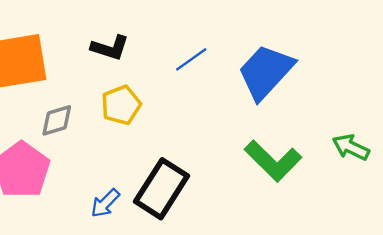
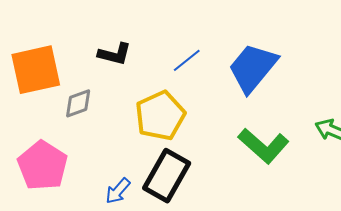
yellow pentagon: (121, 105) -> (160, 116), moved, size x1.4
gray diamond: (57, 120) -> (78, 103), moved

